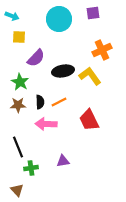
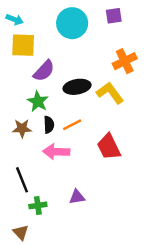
yellow square: (19, 37) -> (23, 45), size x1.5
green star: (20, 82) -> (38, 101), moved

